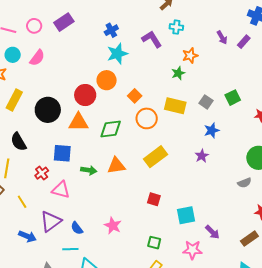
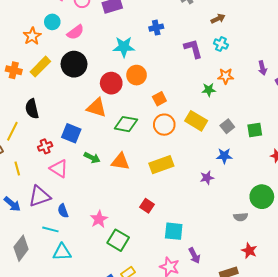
cyan star: (117, 54) -> (124, 47), moved
black circle: (48, 110) -> (74, 64), moved
green square: (154, 243) -> (118, 240), moved, size x1.5

